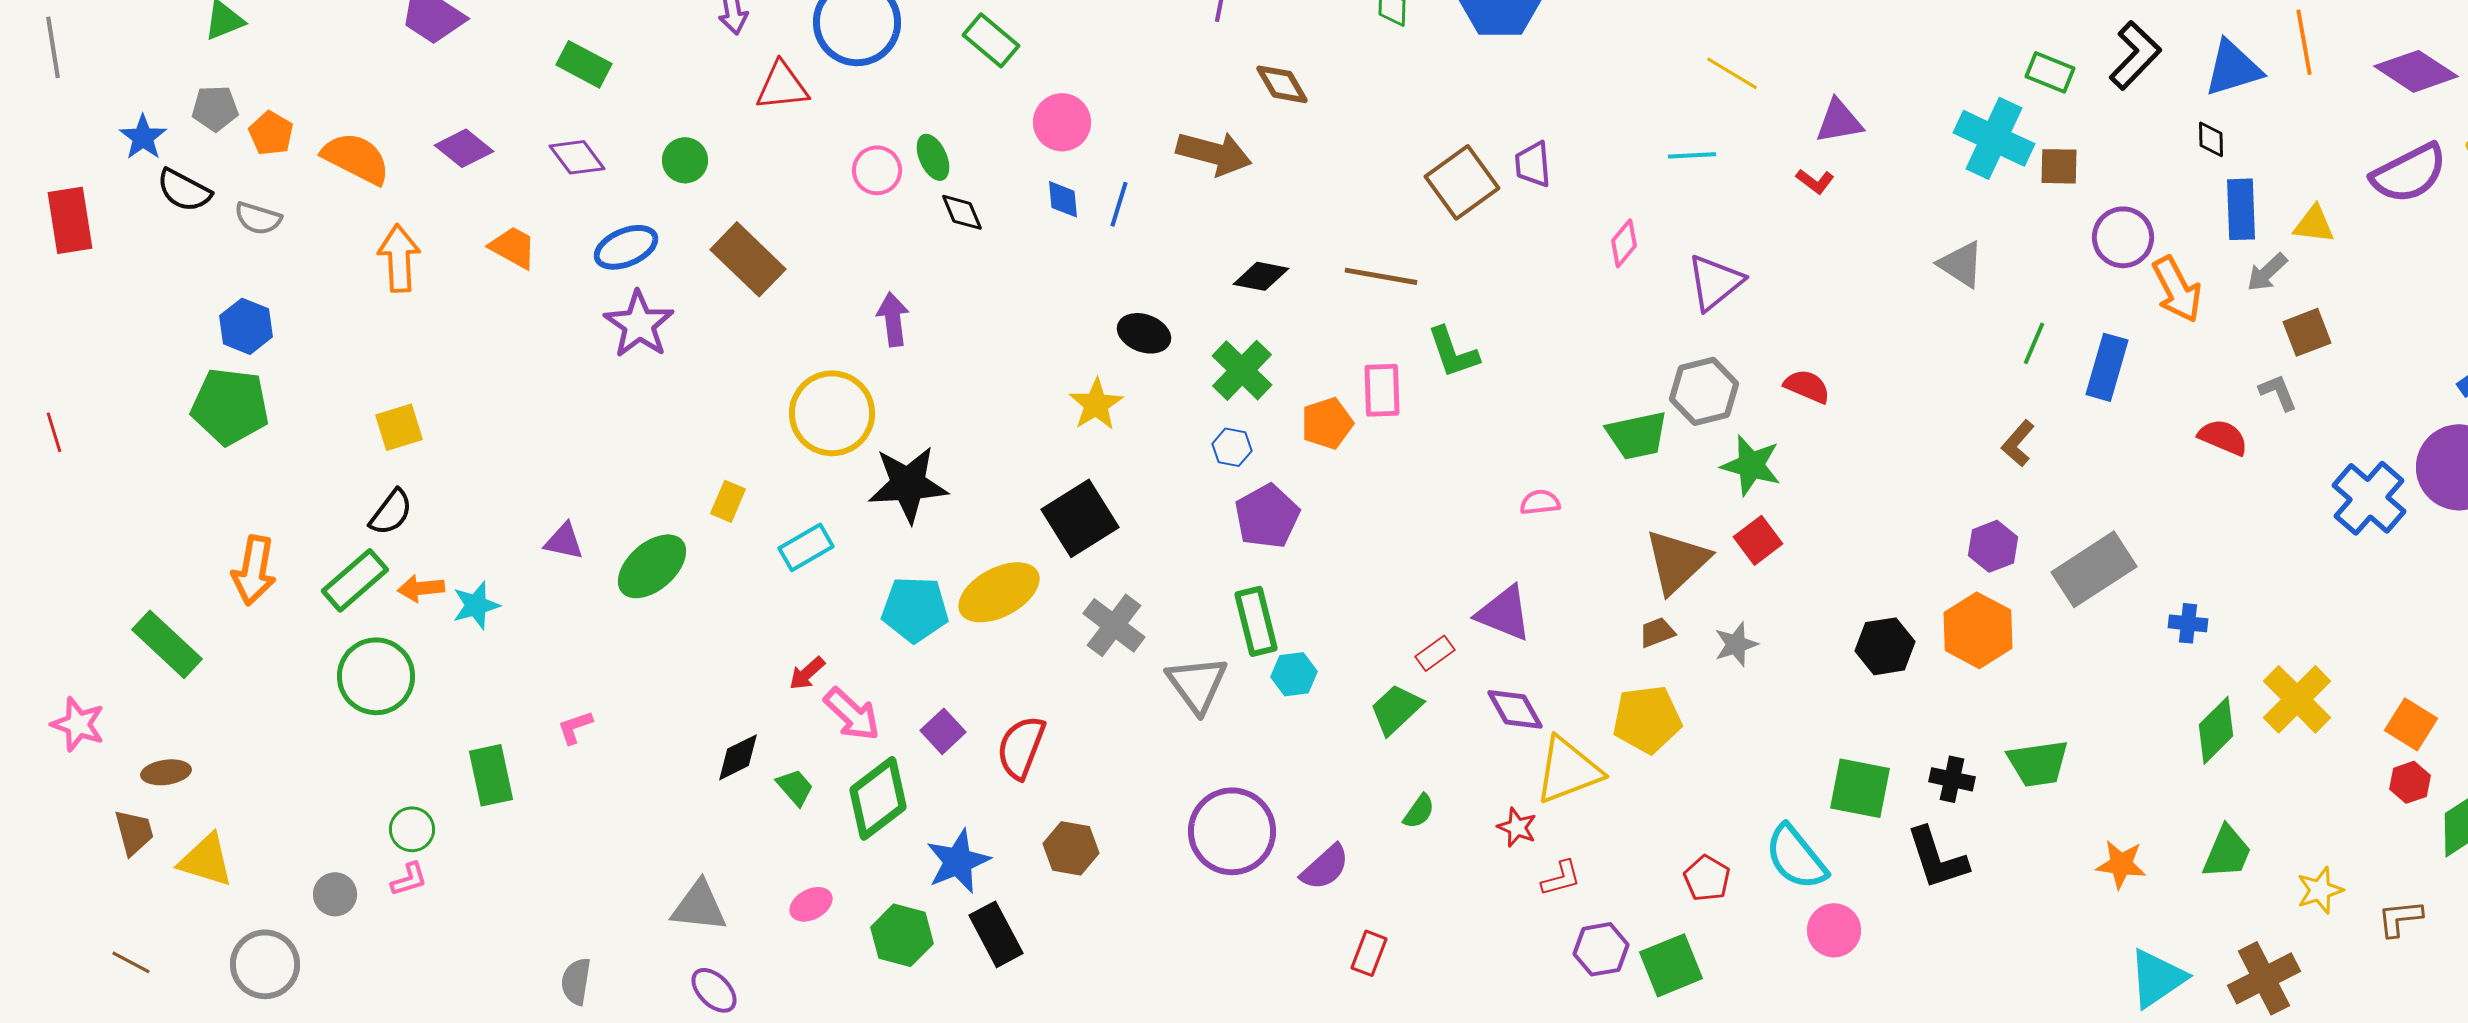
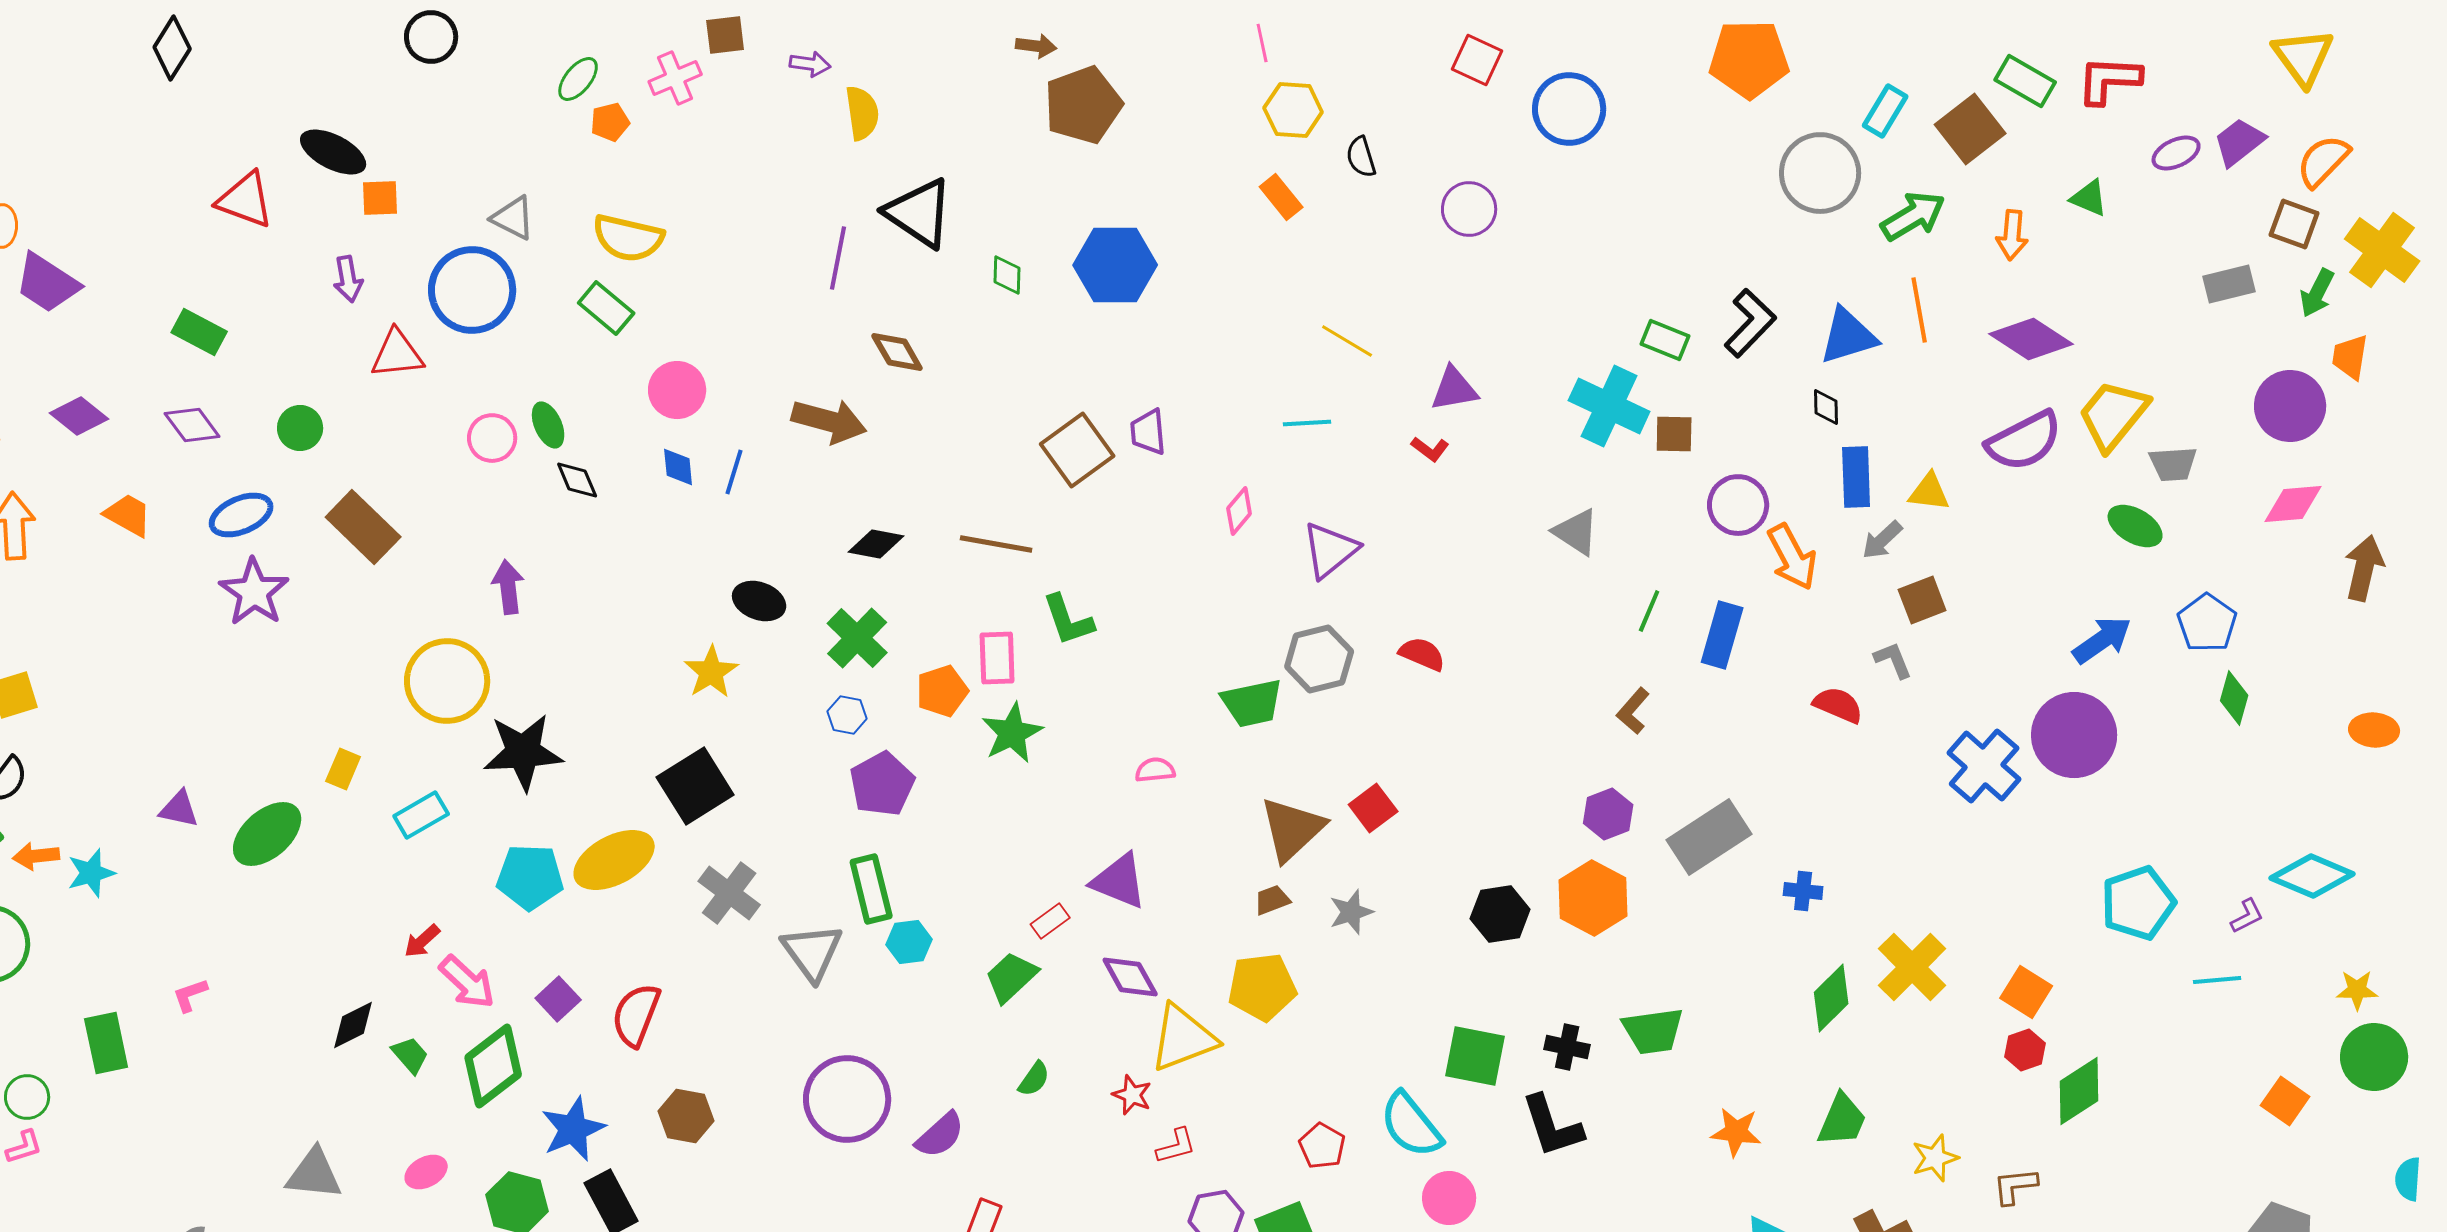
green star: (1751, 465) -> (1012, 733), moved, turned 30

